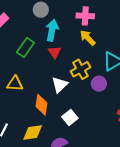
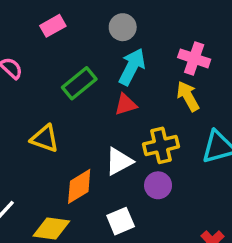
red triangle: (55, 52) -> (126, 104), turned 32
purple circle: (99, 84) -> (158, 185), moved
orange diamond: (41, 105) -> (79, 186), turned 35

